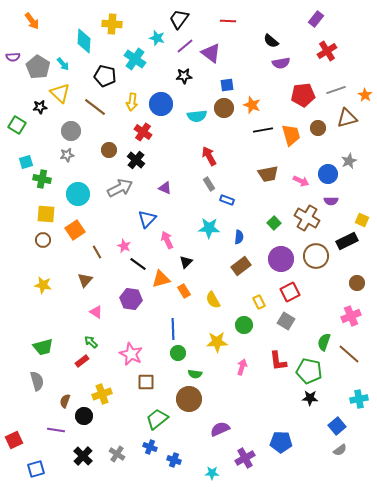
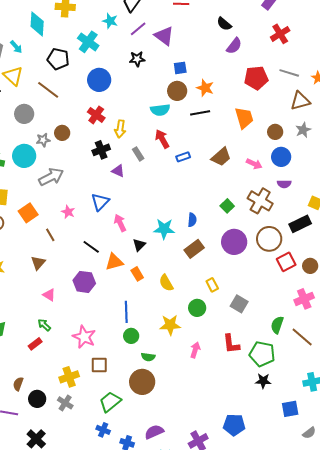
purple semicircle: (281, 63) -> (234, 46), turned -42
gray line: (336, 90) -> (289, 73), turned 36
yellow arrow: (132, 102) -> (120, 129), moved
blue circle: (161, 104) -> (99, 80), moved
cyan semicircle: (197, 116) -> (160, 110), moved
brown circle: (318, 128) -> (275, 132), moved
black line: (263, 130) -> (200, 113), moved
gray star: (67, 155) -> (43, 140), moved
black cross: (136, 160) -> (101, 150), moved, turned 30
gray star: (349, 161) -> (303, 130), moved
brown trapezoid: (268, 174) -> (221, 157), turned -30
gray rectangle: (209, 184) -> (138, 154), moved
gray arrow: (120, 188) -> (51, 177), moved
cyan circle: (78, 194) -> (24, 156), moved
blue rectangle: (227, 200) -> (183, 157), moved, turned -40
cyan star: (209, 228) -> (164, 229), moved
pink star: (124, 246) -> (68, 212), moved
red square: (290, 292) -> (286, 262), moved
yellow cross: (102, 394) -> (69, 377), moved
blue square: (337, 426) -> (290, 409), turned 30
purple semicircle: (220, 429) -> (154, 432), moved
gray semicircle: (340, 450) -> (309, 433), moved
gray cross: (117, 454) -> (65, 403), moved

